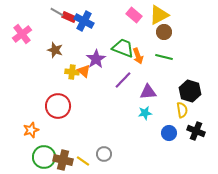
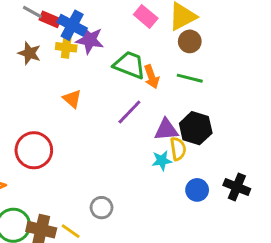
brown star: (55, 50) -> (29, 53), moved
purple star: (96, 59) -> (90, 40), moved, turned -30
yellow cross: (72, 72) -> (66, 47), moved
black hexagon: (190, 91) -> (196, 128), moved
yellow semicircle: (182, 110) -> (178, 149), moved
gray circle: (104, 154) -> (102, 208), moved

